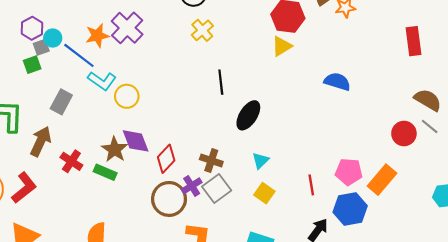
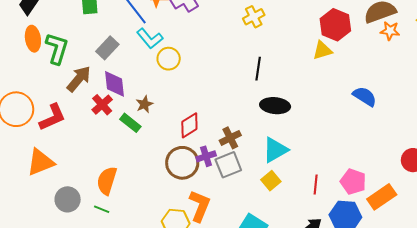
black ellipse: (248, 115) -> (275, 106), turned 48
purple diamond: (136, 141) -> (114, 84), moved
brown star: (114, 149) -> (144, 104), size x0.7
brown cross: (211, 160) -> (230, 138), turned 30
cyan triangle: (261, 161) -> (275, 150), size x1.6

